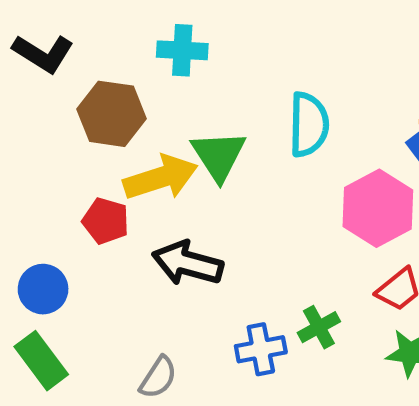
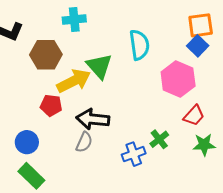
gray semicircle: (158, 377) -> (84, 142), moved

